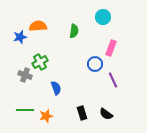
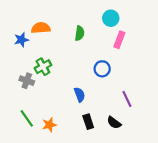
pink rectangle: (111, 48) -> (119, 40), moved
purple line: (113, 80) -> (127, 99), moved
blue semicircle: (56, 88) -> (80, 95), moved
green line: (25, 110) -> (27, 118), turned 54

